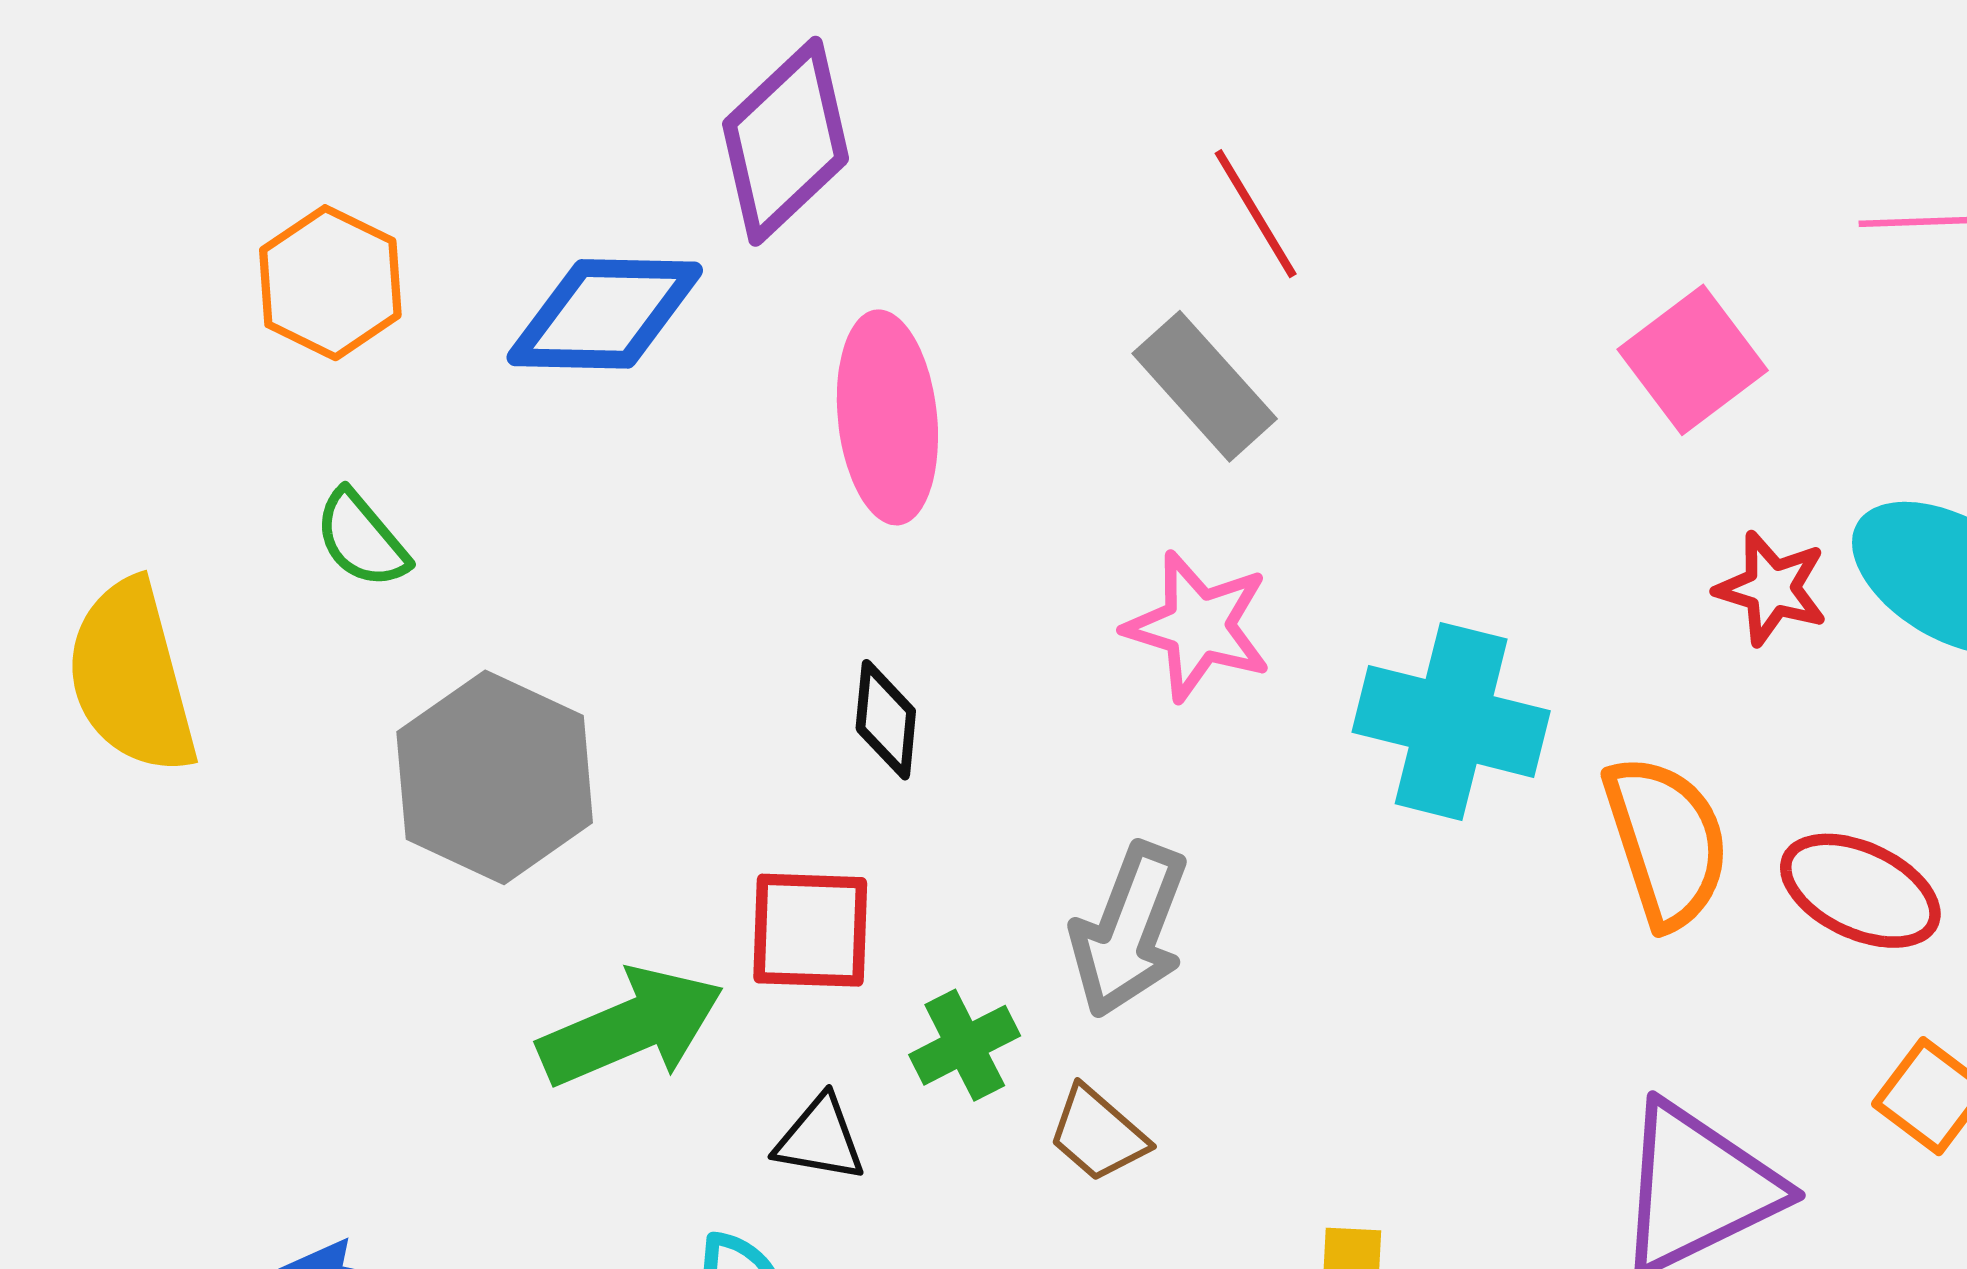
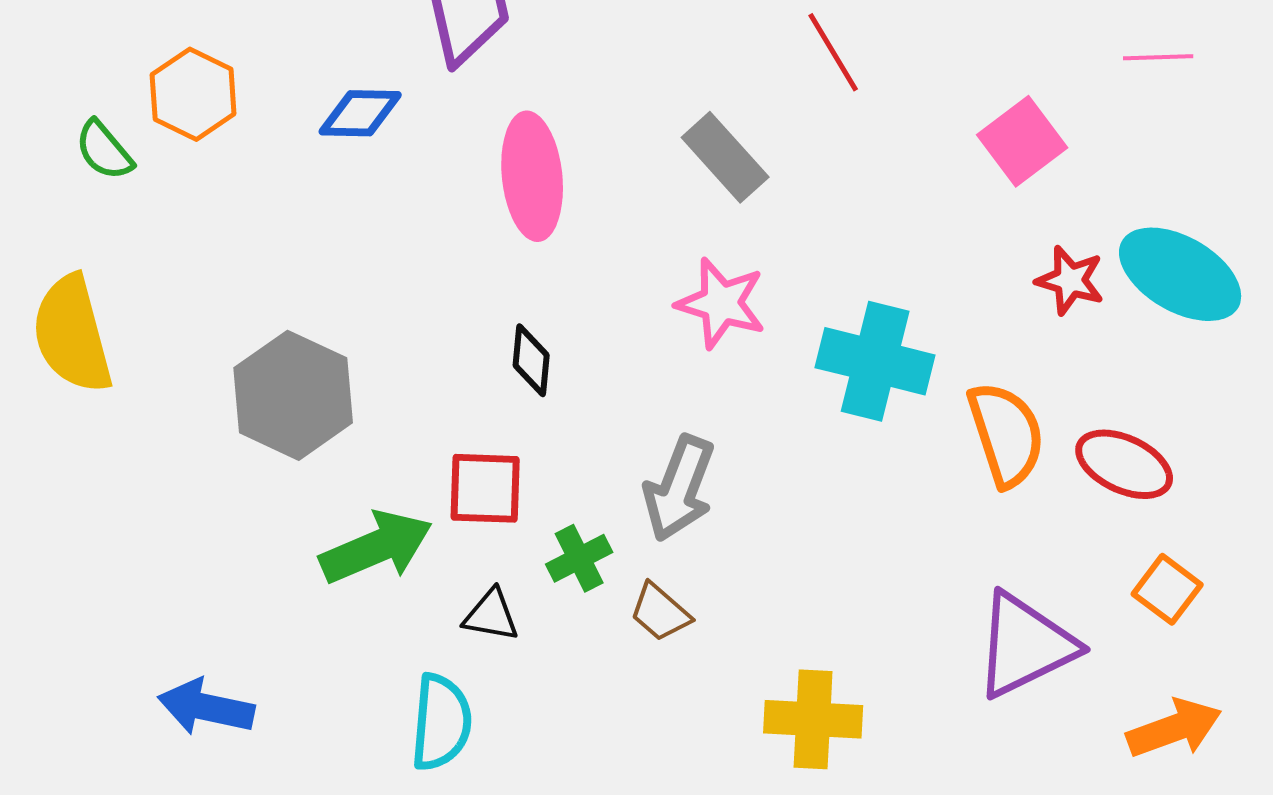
red line: (1256, 214) -> (833, 52), moved
blue diamond: (605, 314) -> (360, 113), size x0.7
green semicircle: (362, 539) -> (104, 150), moved

